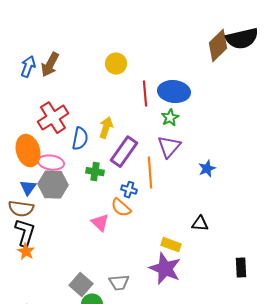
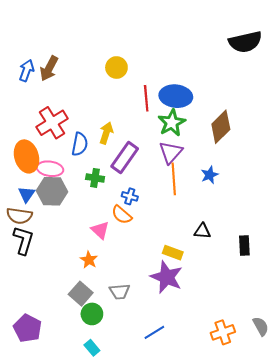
brown diamond: (218, 46) -> (221, 127), moved
green star: (170, 118) -> (172, 123), size x1.5
orange line: (150, 173) -> (174, 179), moved
orange star: (26, 252) -> (89, 260), moved
black rectangle: (241, 268) -> (244, 245), moved

